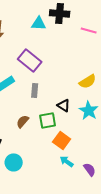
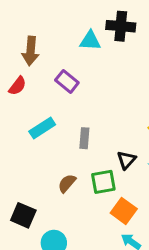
purple rectangle: (30, 60) -> (67, 81), moved, size x0.7
black triangle: (64, 105) -> (127, 160), turned 40

